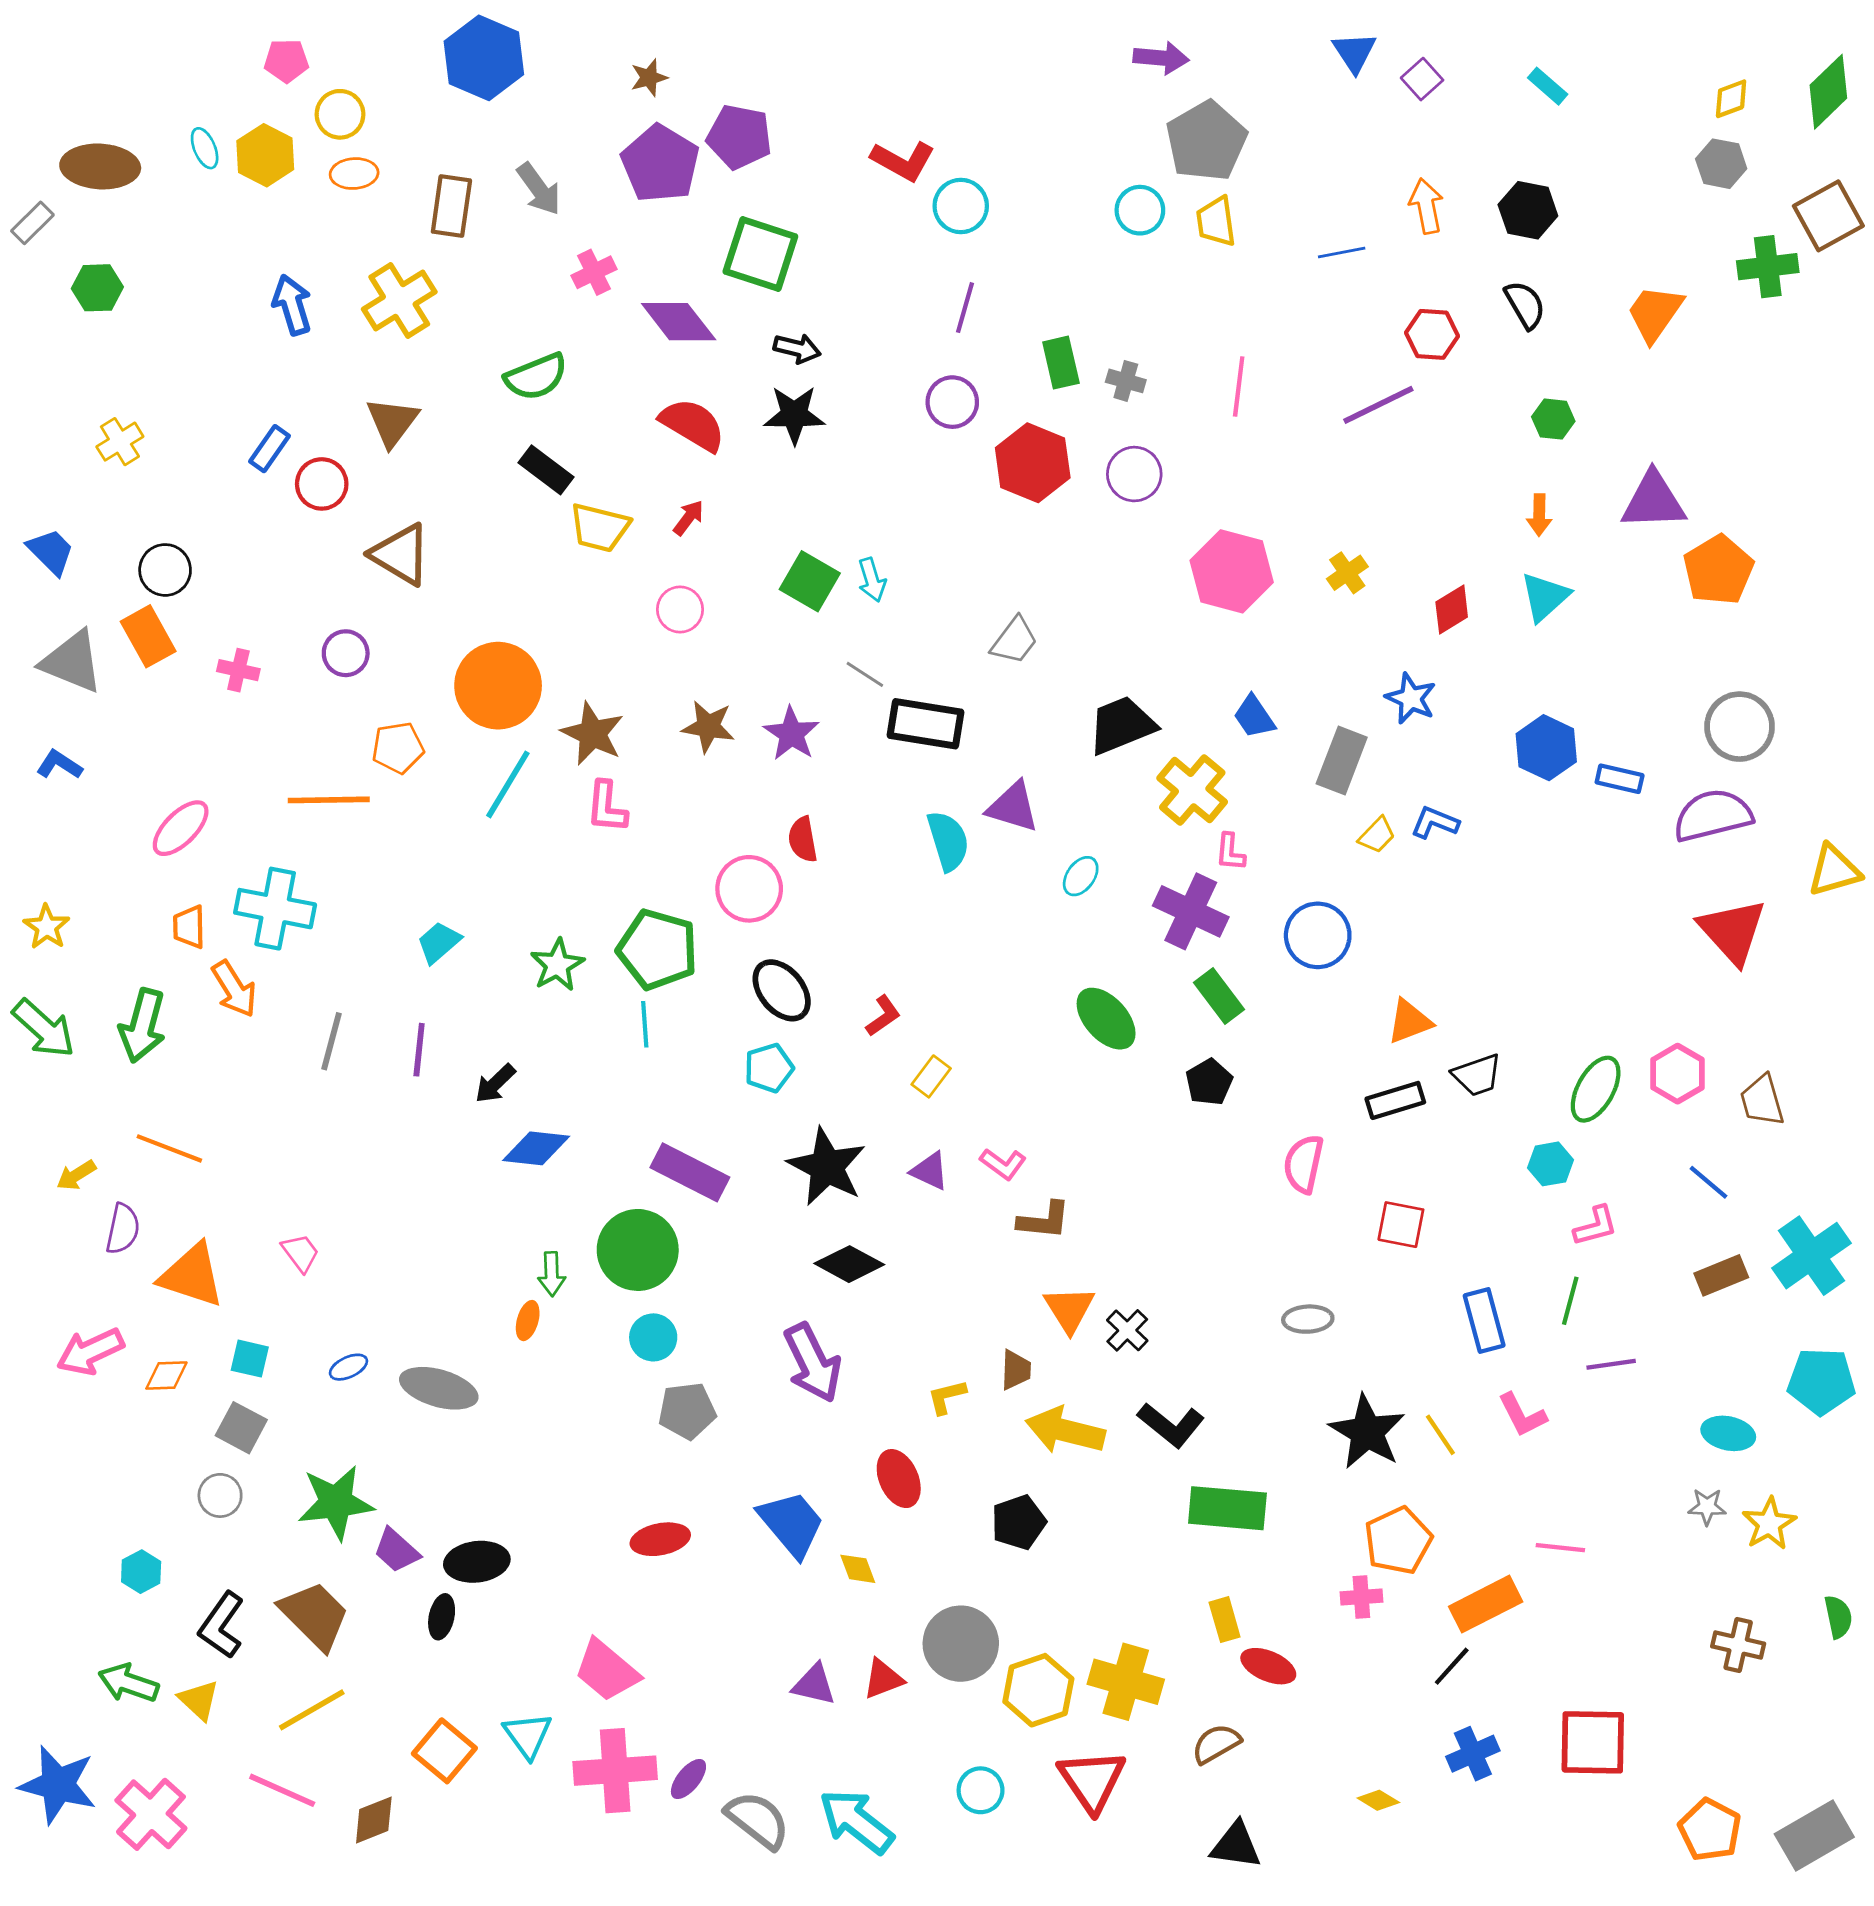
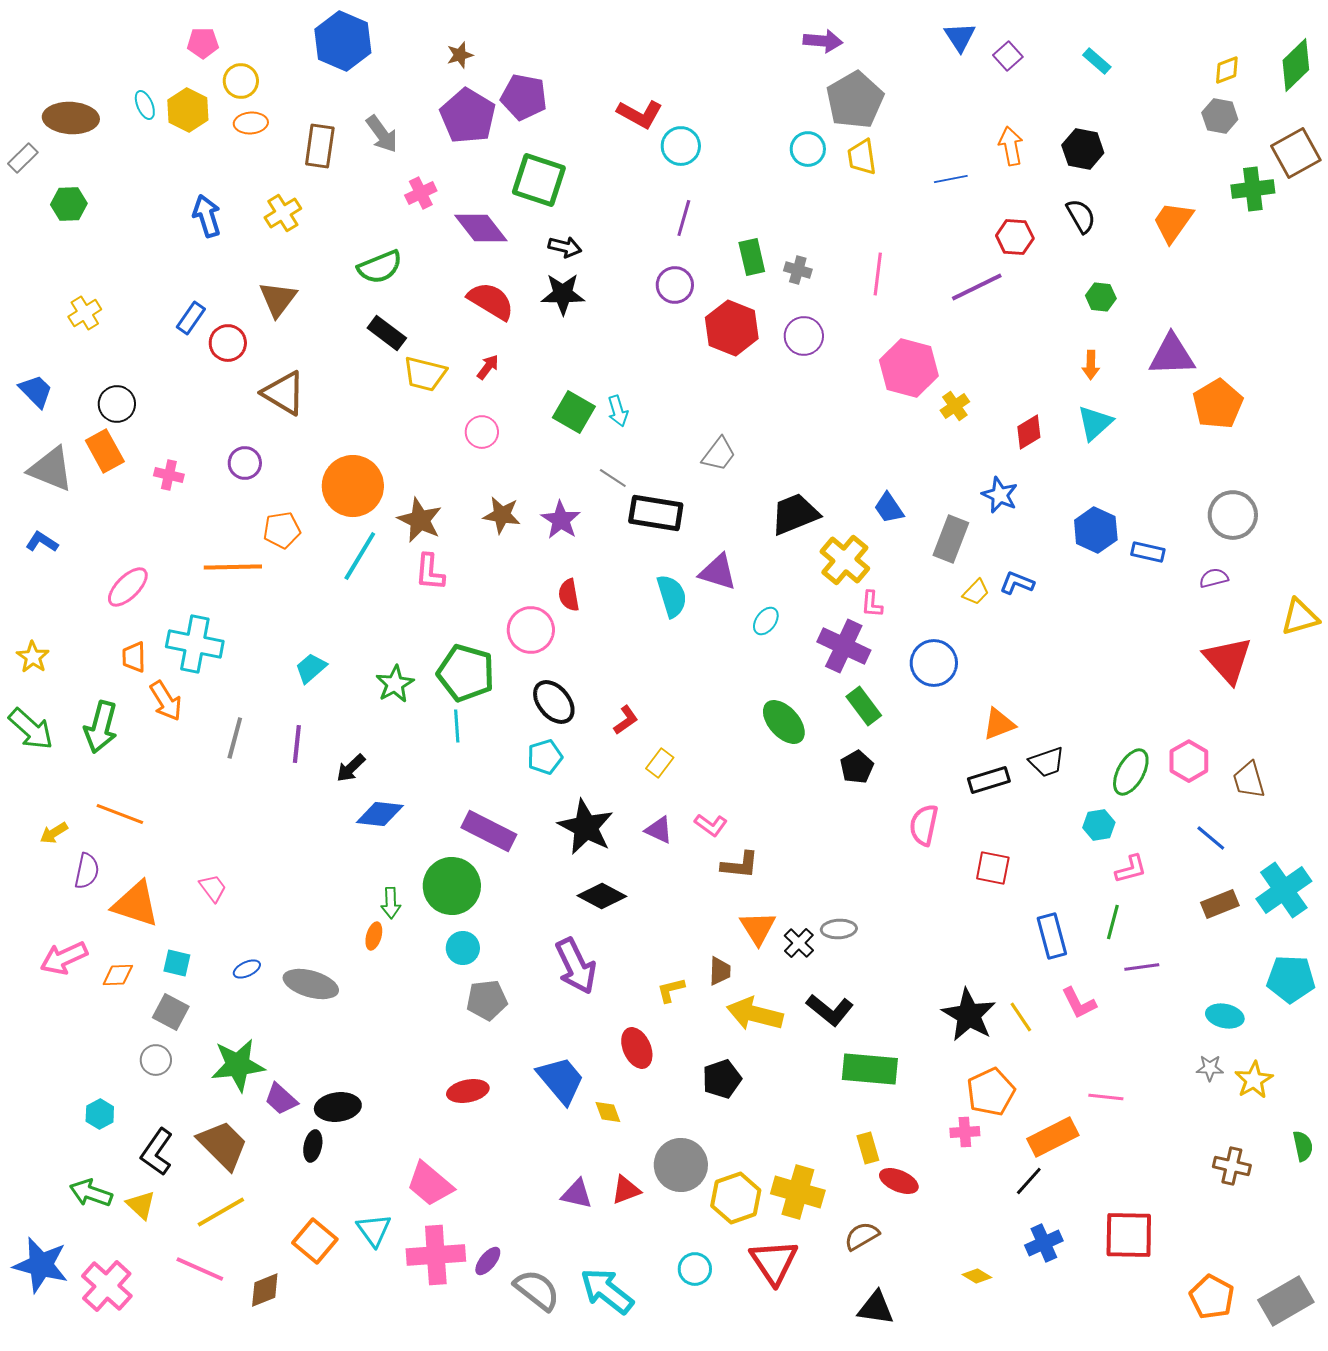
yellow cross: (399, 301) -> (283, 213), size x0.7
pink hexagon: (1232, 571) -> (909, 368), moved
purple semicircle: (1713, 815) -> (1214, 578), size x0.5
gray ellipse: (1308, 1319) -> (839, 929), moved

